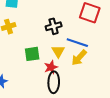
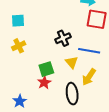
yellow arrow: (79, 58) -> (89, 77), moved
red star: (51, 67) -> (44, 82), moved

